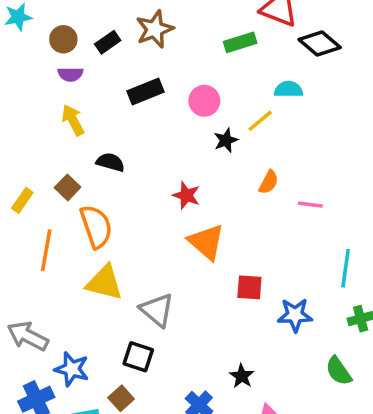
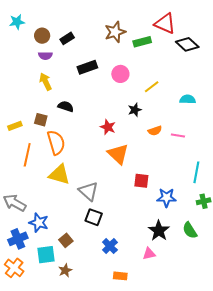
brown star: (155, 29) -> (115, 32), moved
cyan semicircle: (288, 89) -> (188, 99), moved
black star: (226, 140) -> (135, 110), moved
orange semicircle: (269, 182) -> (155, 131), moved, turned 40
brown square: (68, 187) -> (41, 120), turned -32
yellow rectangle: (22, 200) -> (15, 126), turned 32
black square: (138, 357) -> (94, 217), moved
black star: (242, 376) -> (159, 231), moved, size x1.5

